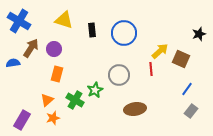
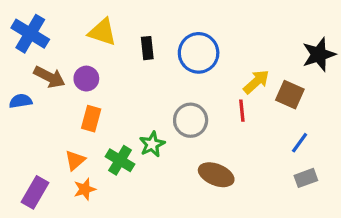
black star: (199, 34) -> (319, 54), size x1.5
brown arrow: (31, 48) -> (49, 77), turned 84
brown ellipse: (135, 109) -> (216, 175), turned 30
gray rectangle: (191, 111) -> (306, 178), turned 32

